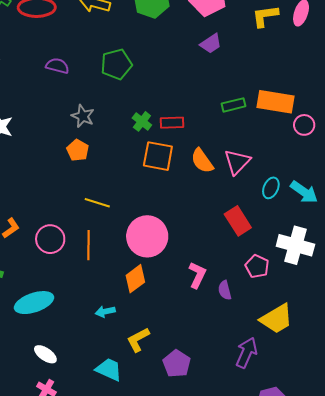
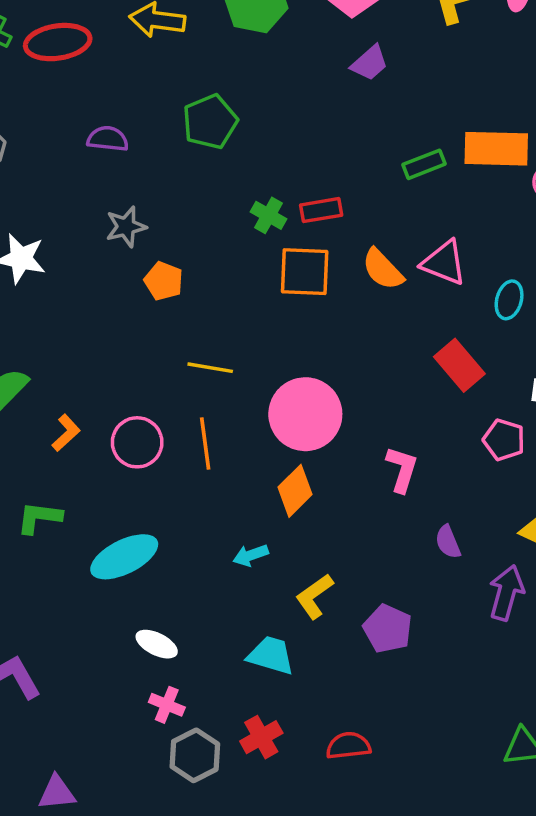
gray star: (83, 116) -> (126, 227), moved, turned -30
pink triangle: (237, 162) -> (444, 263), turned -44
purple semicircle: (225, 290) -> (448, 542), moved

